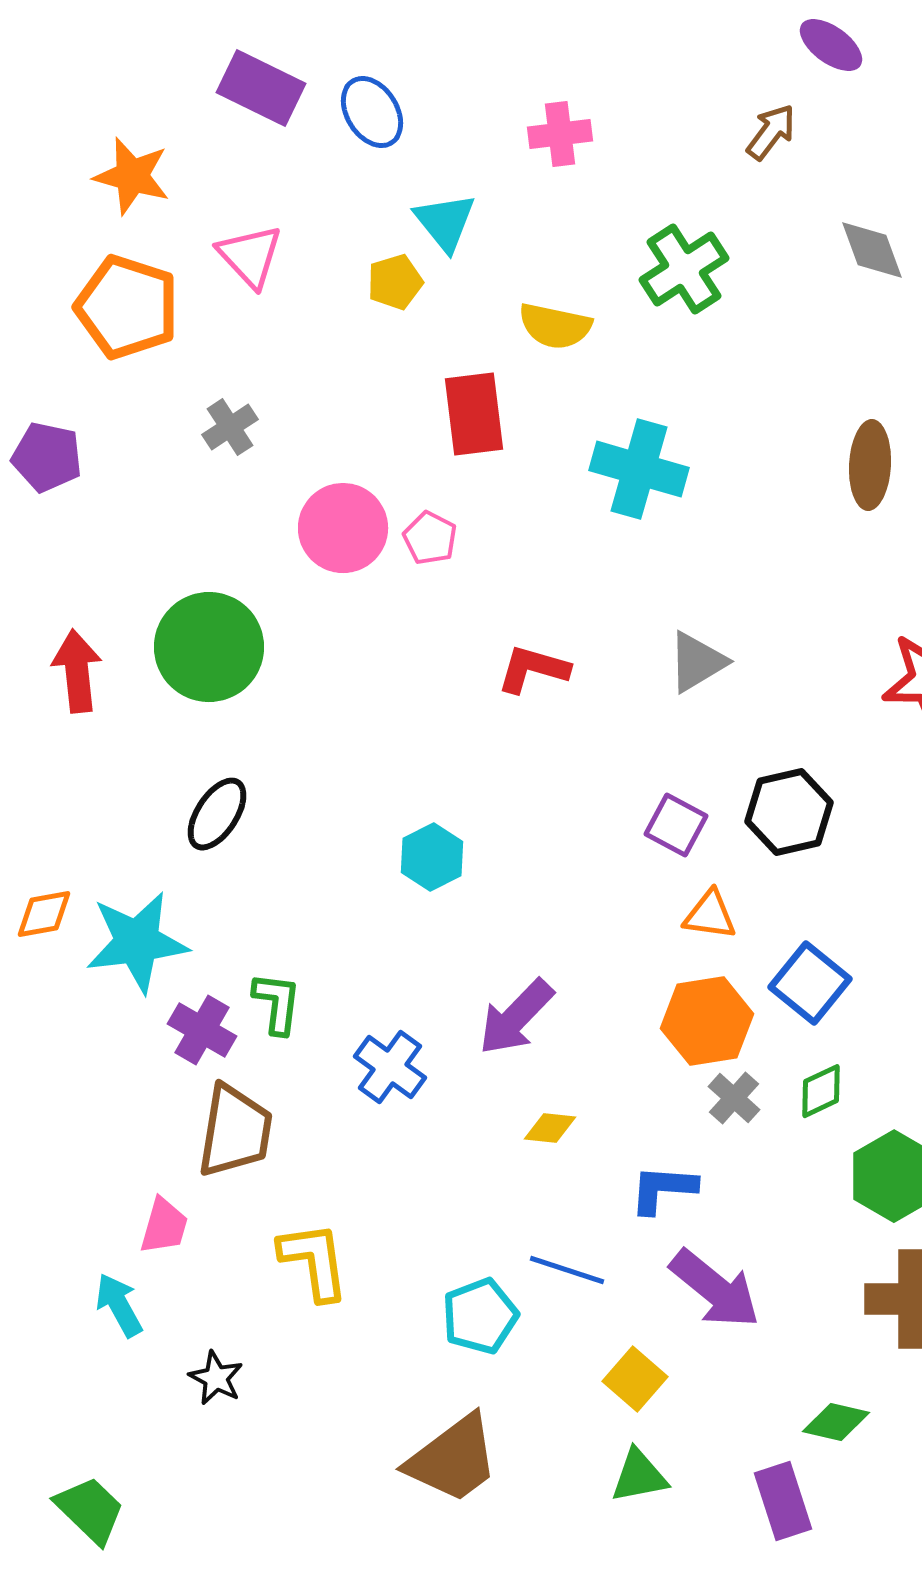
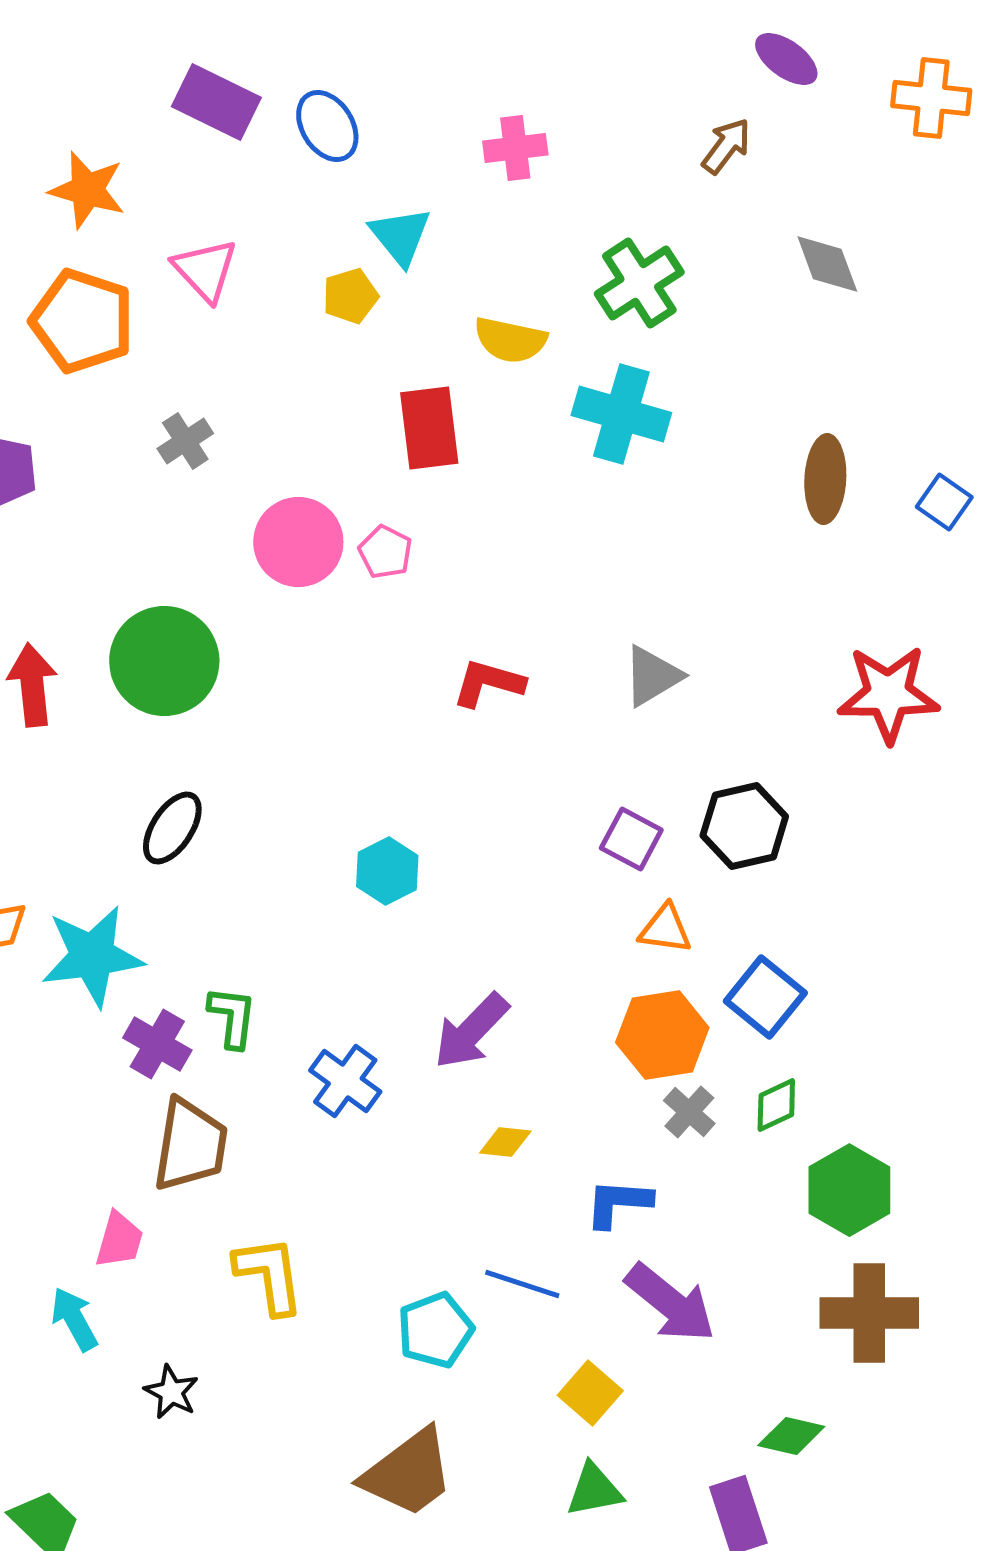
cyan cross: (639, 469) -> (621, 414), moved

